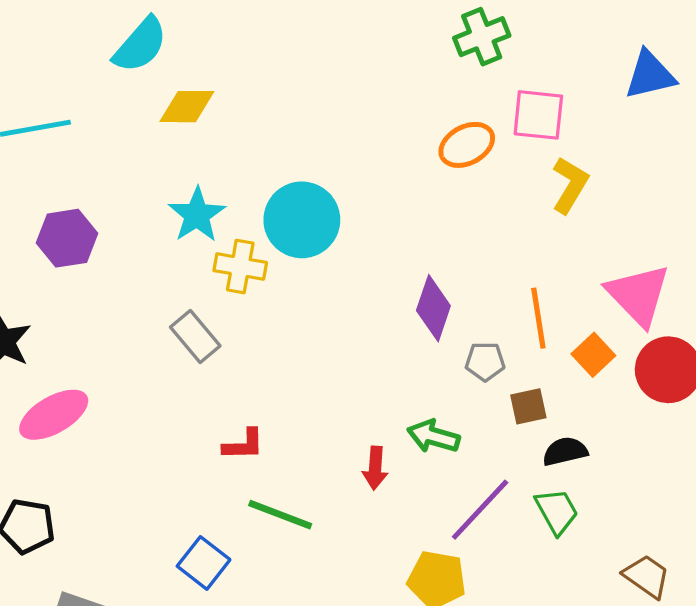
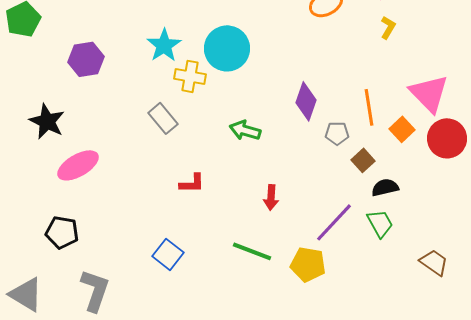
yellow L-shape: (570, 185) -> (388, 27), size x0.7
brown square: (528, 406) -> (363, 160), turned -30
green arrow: (433, 436) -> (245, 130), moved
green line: (280, 515) -> (252, 251), moved

